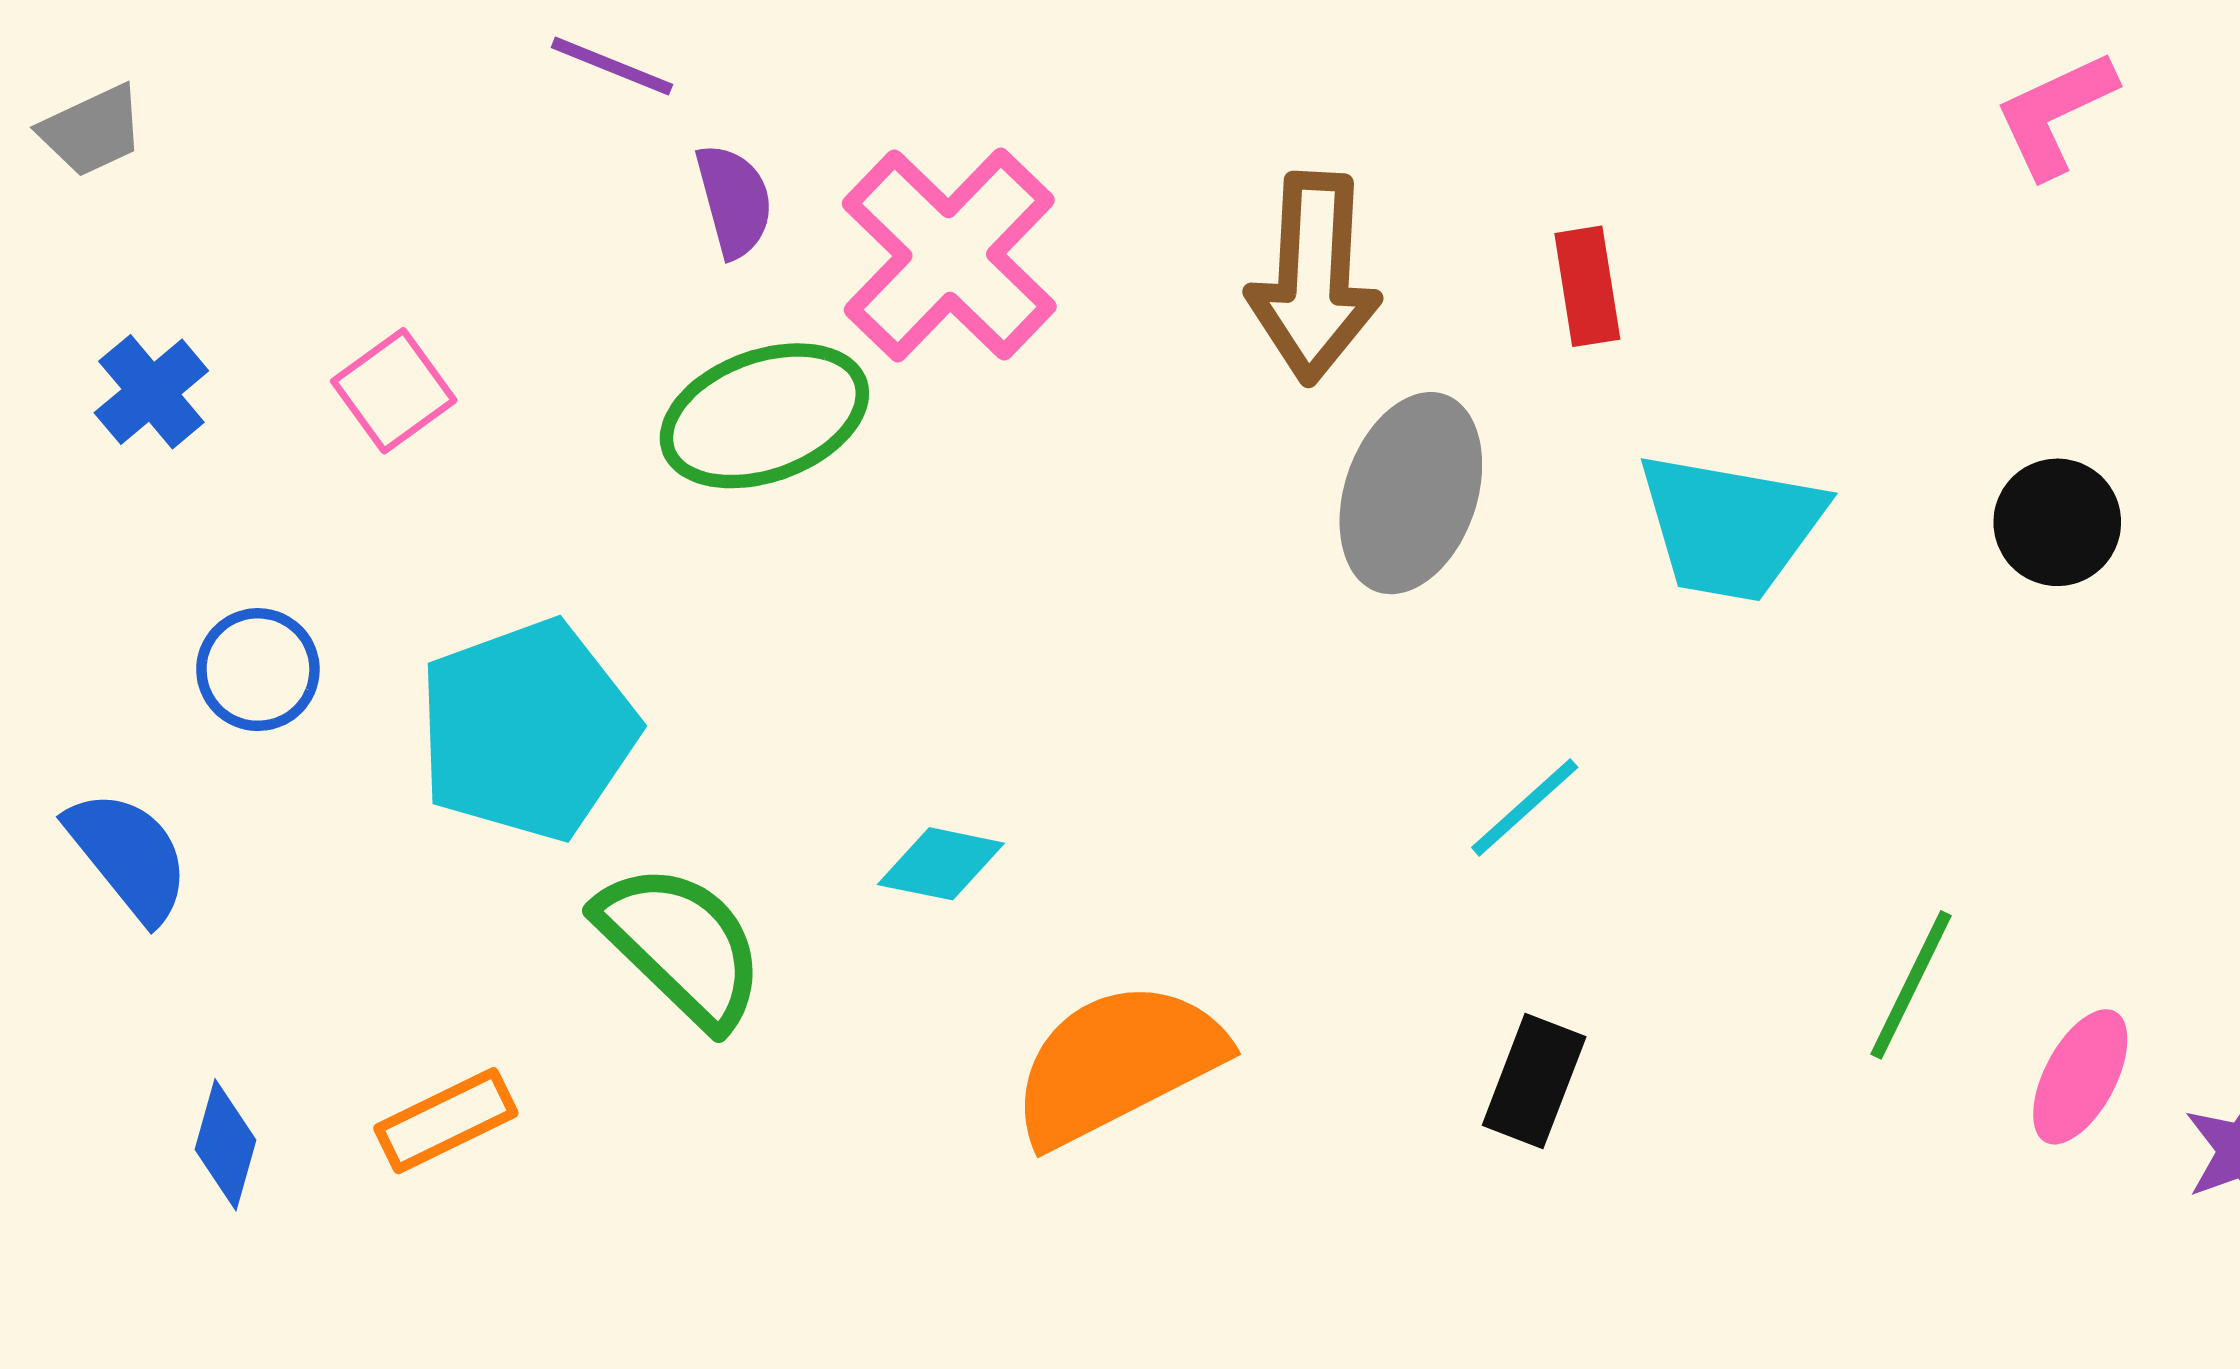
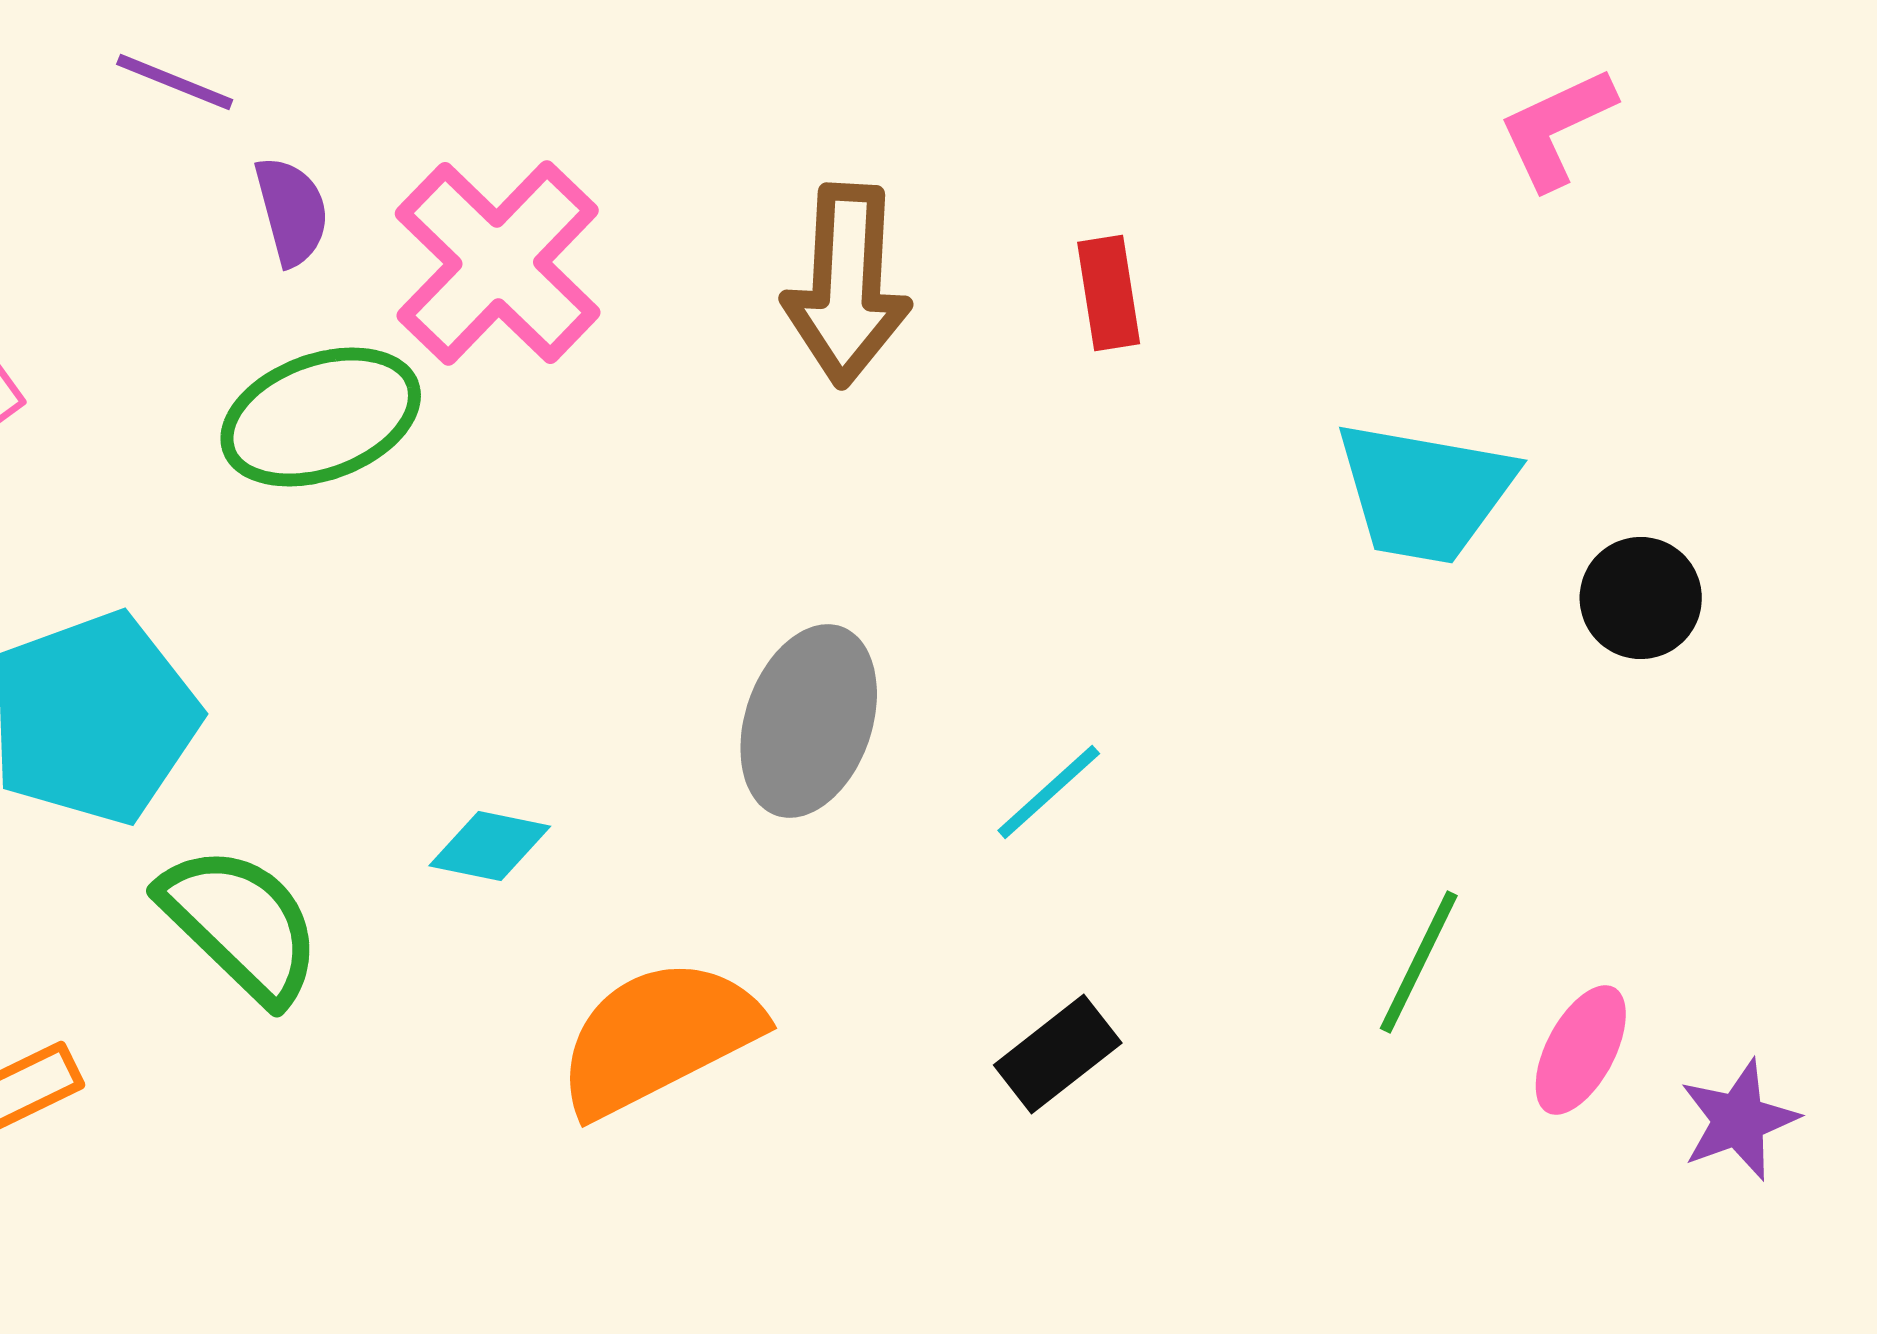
gray ellipse: (1411, 493) -> (809, 721), moved
black circle: (2057, 522) -> (1641, 598), moved
cyan trapezoid: (1730, 526) -> (1425, 492), moved
black rectangle: (1534, 1081) -> (1058, 1054), turned 31

